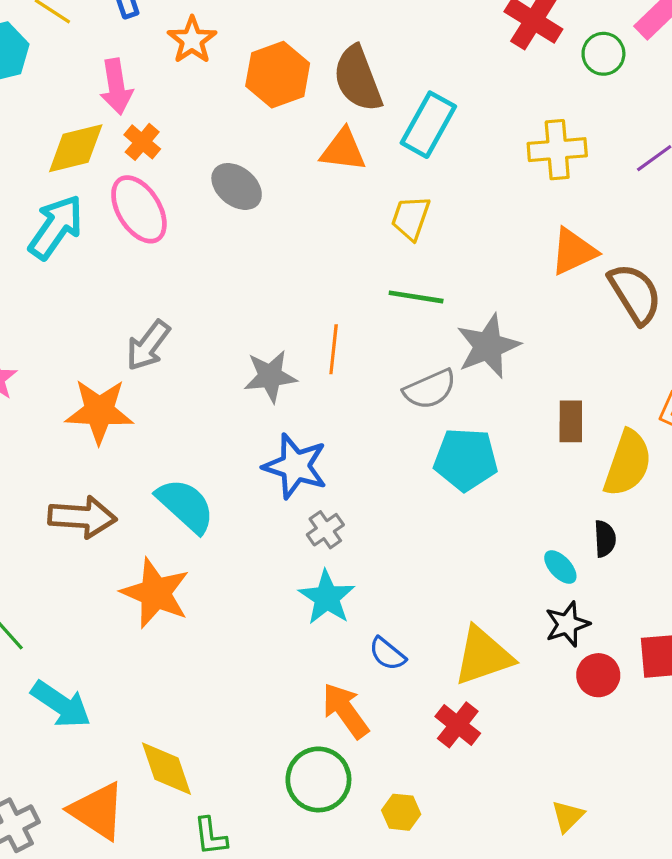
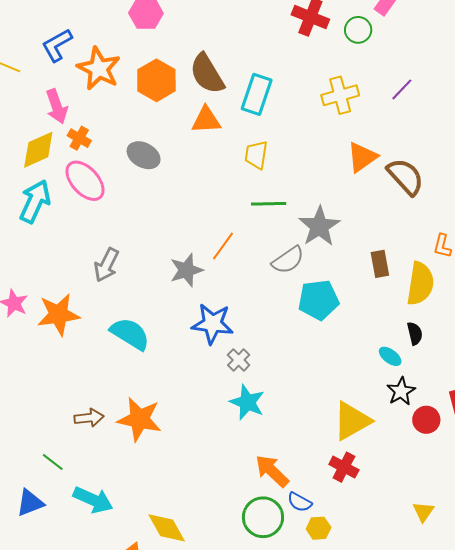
orange star: (192, 40) -> (99, 69), size x1.4
orange line: (334, 349) -> (223, 246), turned 40
orange star: (99, 411) -> (59, 314), moved
cyan semicircle: (185, 506) -> (130, 334), moved
brown arrow: (82, 517) -> (89, 418), moved, size x0.7
blue semicircle: (387, 654) -> (300, 502), moved

